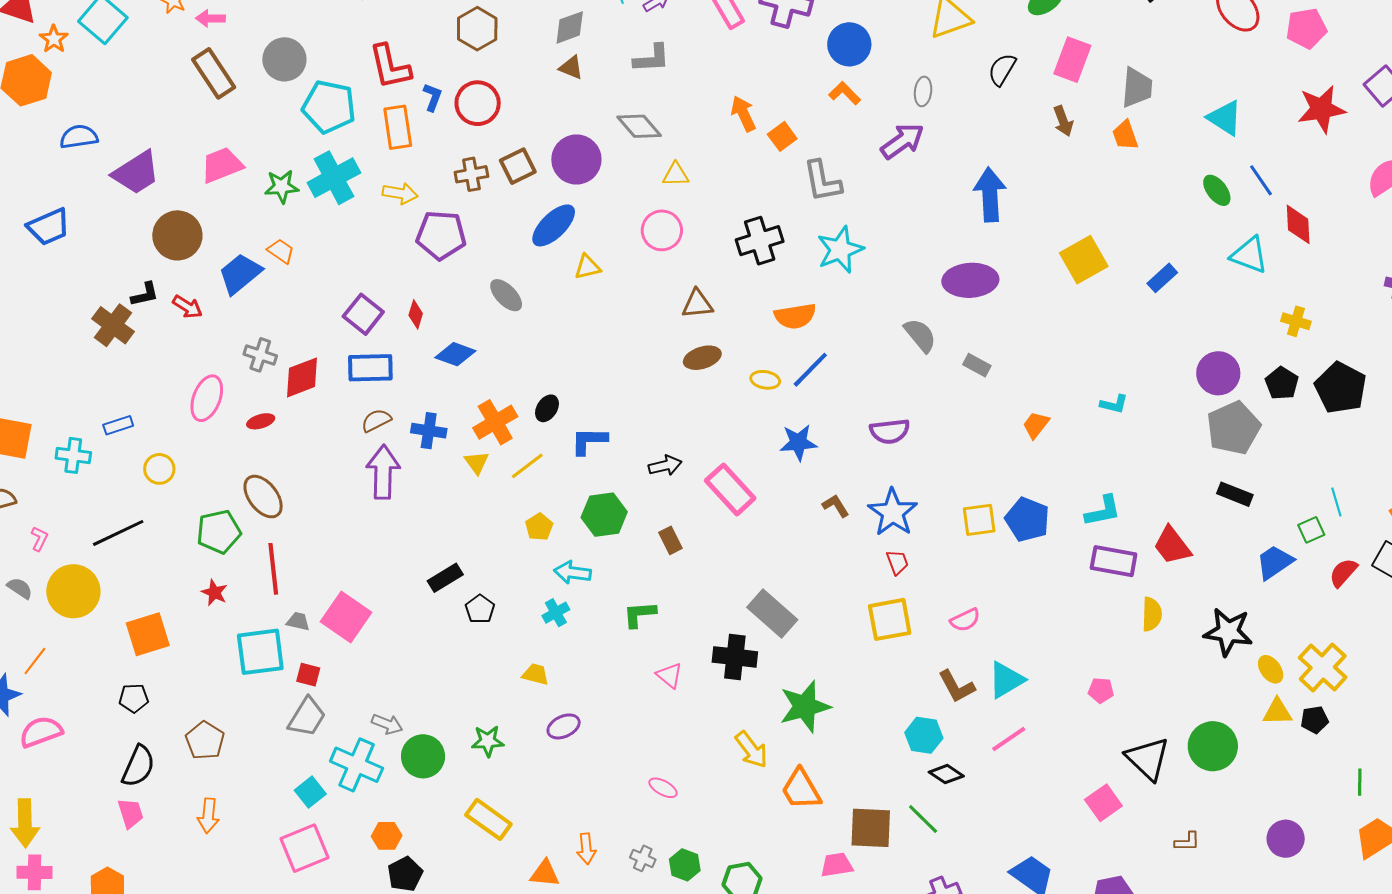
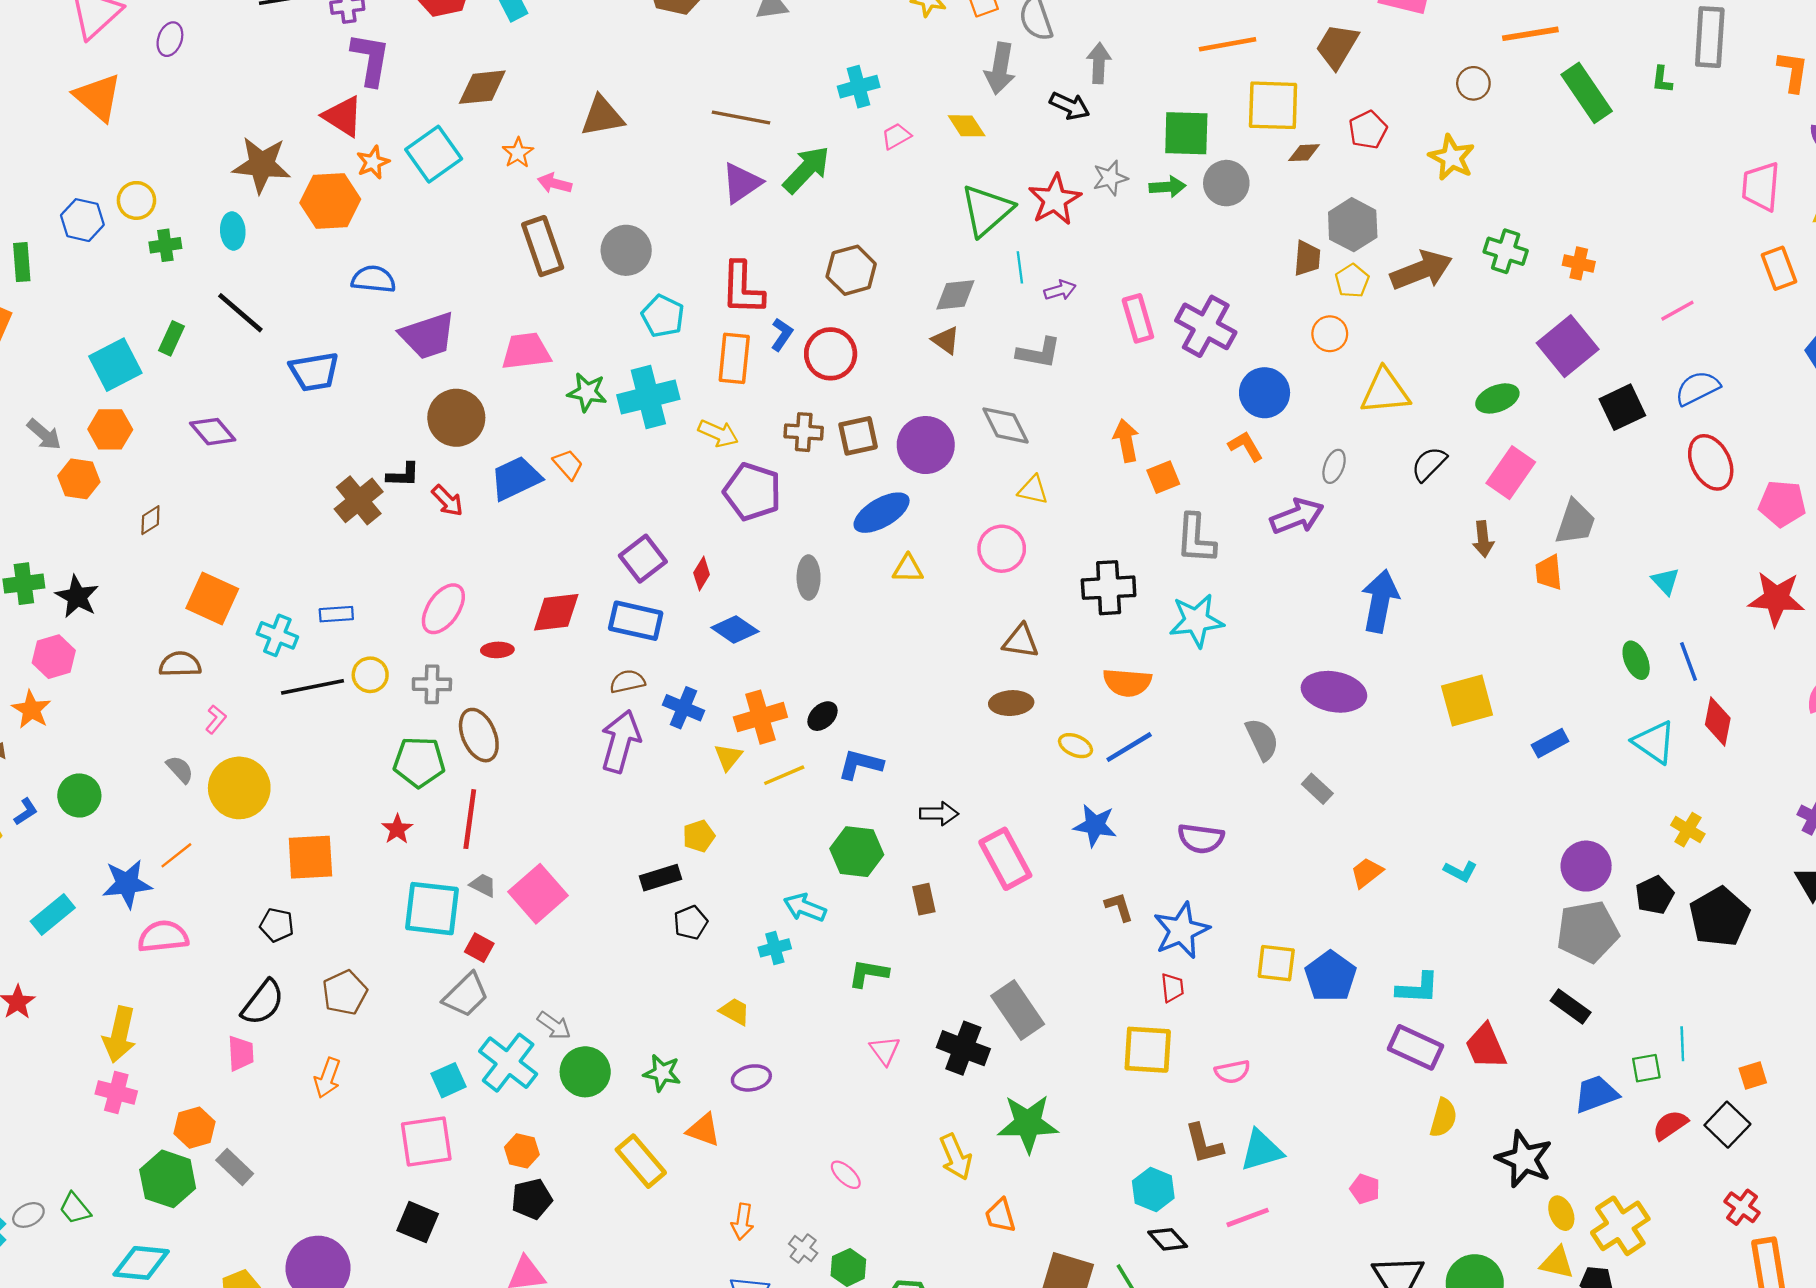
cyan pentagon: (329, 107) -> (663, 316), size x0.7
cyan triangle: (1225, 118) -> (1665, 581), size x0.7
gray ellipse: (506, 295) -> (809, 578), turned 30
gray cross: (260, 355) -> (432, 684), moved, turned -32
yellow pentagon: (539, 527) -> (699, 836), moved
black line: (118, 533) -> (312, 687), moved
orange trapezoid: (801, 789) -> (1000, 1216), size x0.7
orange triangle: (545, 873) -> (703, 1130), moved

